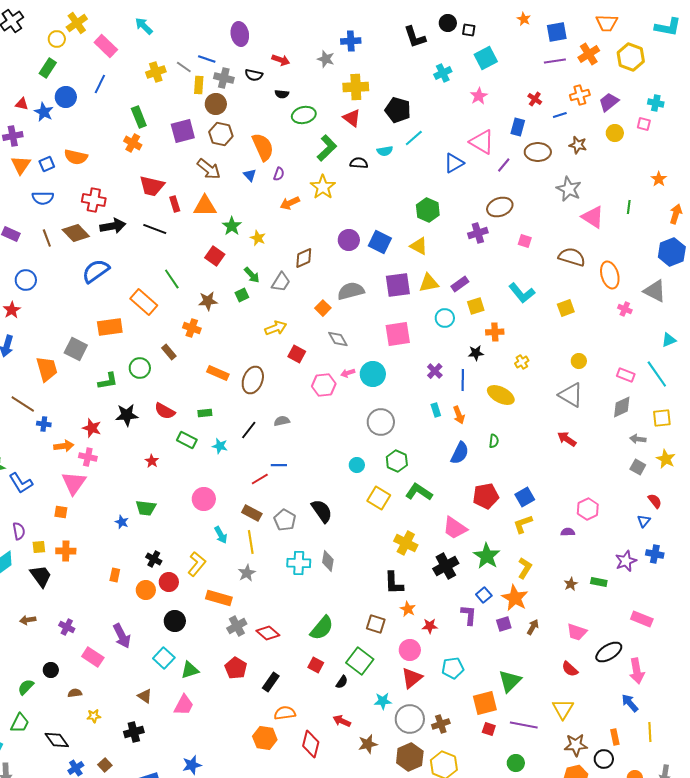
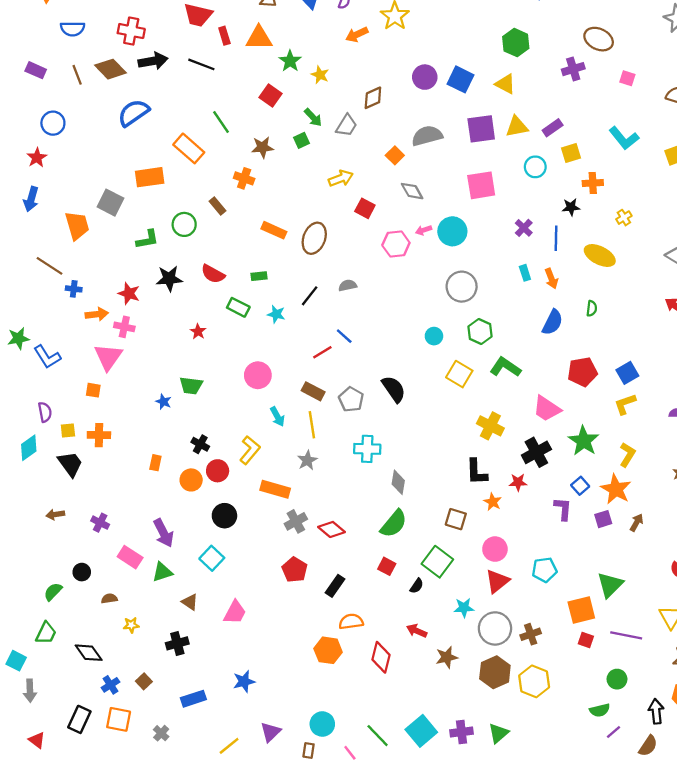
brown ellipse: (500, 207) -> (599, 39), turned 45
blue line: (279, 465) -> (344, 336), turned 42
gray diamond: (328, 561) -> (398, 482), moved
red star: (430, 626) -> (518, 482), moved
green triangle: (190, 670) -> (162, 572), moved

